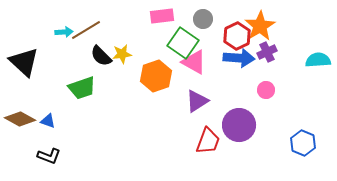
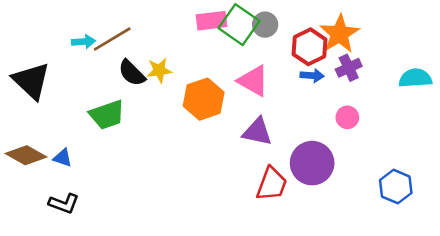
green square: (183, 43) -> (239, 25), moved
blue arrow: (239, 58) -> (312, 76), size x0.6
purple triangle: (197, 101) -> (257, 132), turned 45

